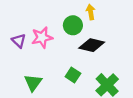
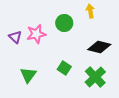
yellow arrow: (91, 12) -> (90, 11), moved
black diamond: (92, 45) -> (99, 47), moved

